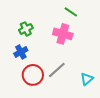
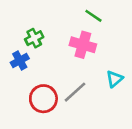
blue cross: (21, 52) -> (20, 61), moved
cyan triangle: (87, 79) -> (114, 79), moved

